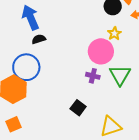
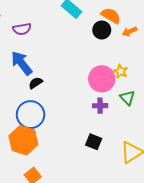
yellow star: (114, 33) -> (121, 71), moved
green triangle: (120, 75) -> (127, 98), size x0.7

